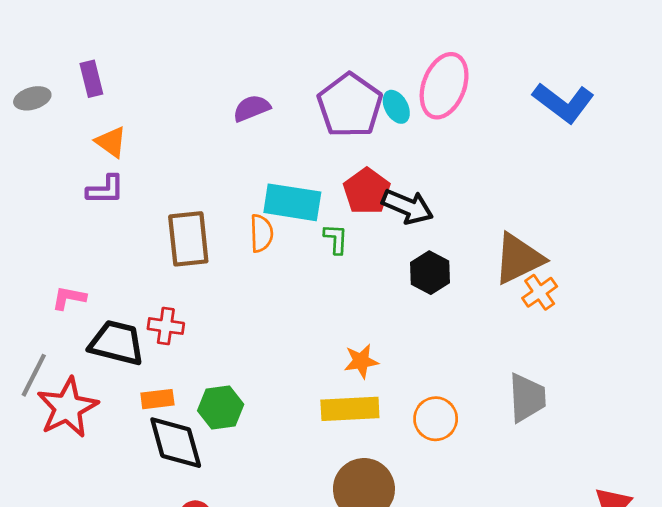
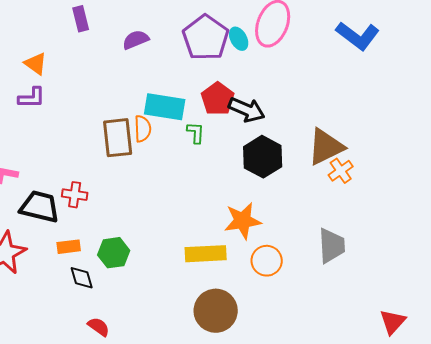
purple rectangle: (91, 79) -> (81, 19), moved
brown rectangle: (188, 239) -> (118, 138), moved
black hexagon: (430, 273) -> (263, 157), size x1.4
orange star: (361, 361) -> (243, 221), moved, size x1.5
black diamond: (176, 443) -> (82, 278), size x0.6

